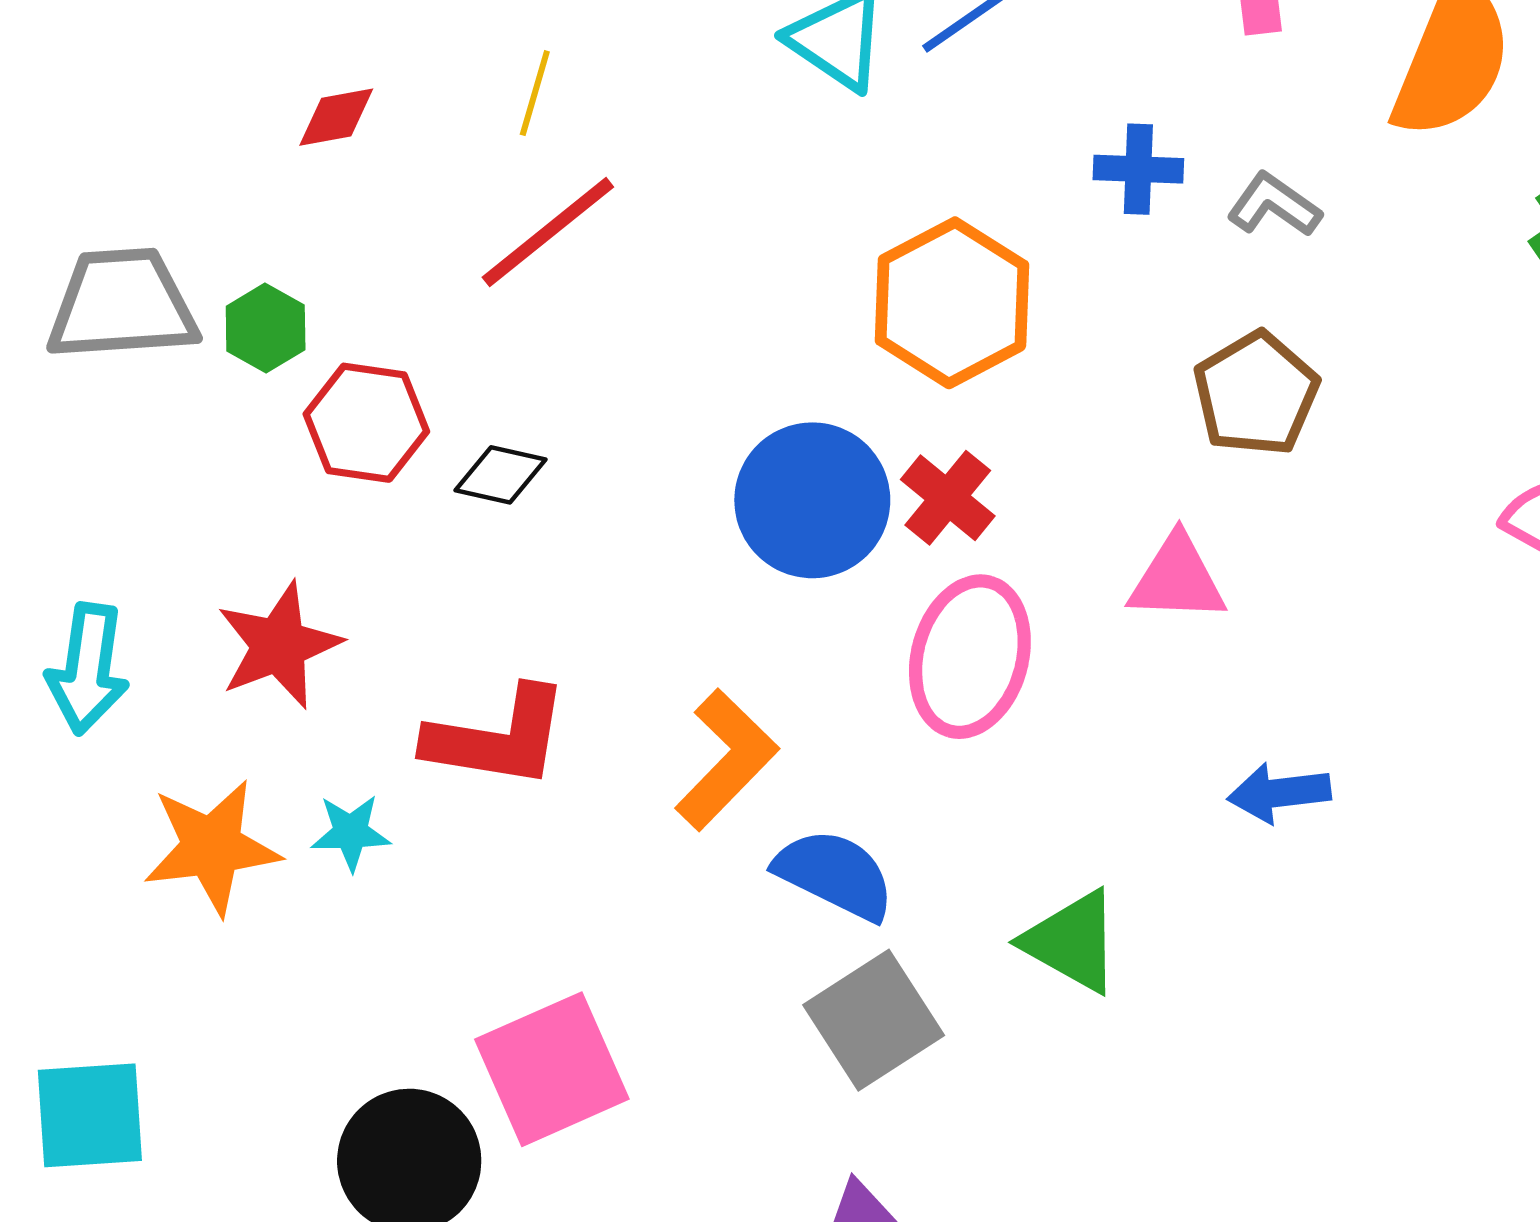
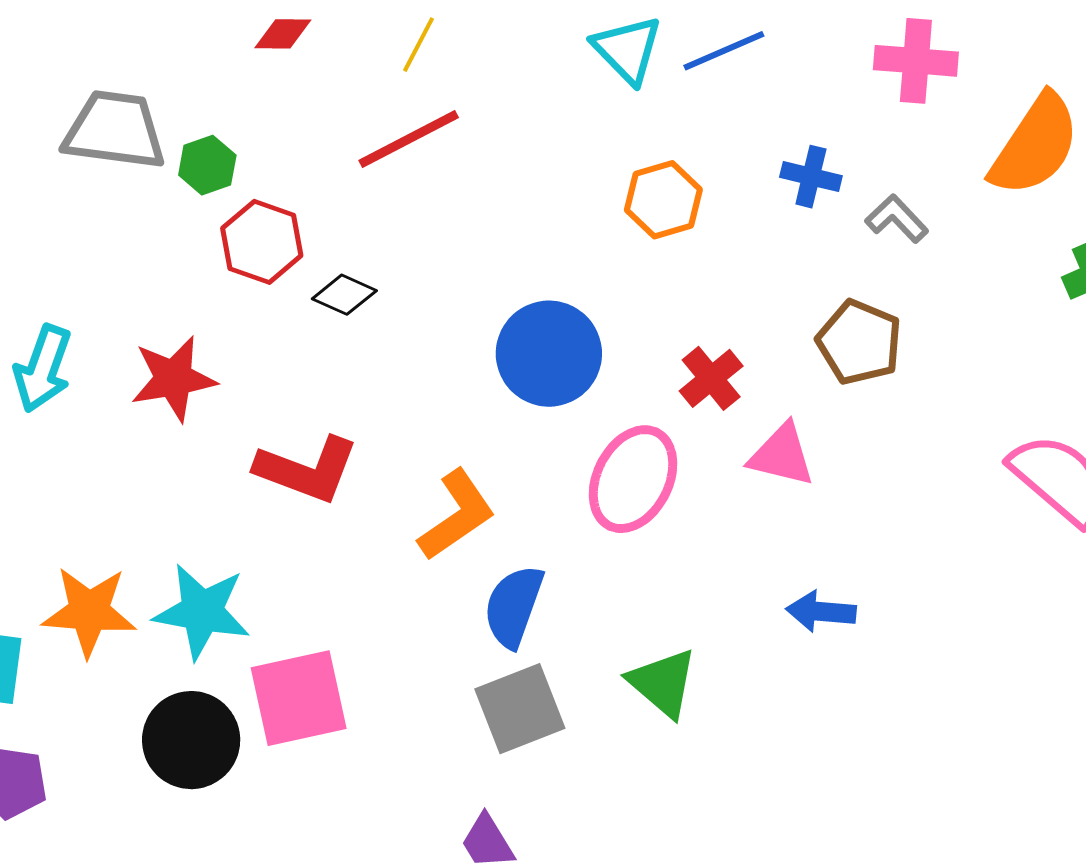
orange hexagon: (952, 303) -> (663, 200), moved, size x0.7
brown pentagon: (1256, 394) -> (859, 342), turned -30
red cross: (948, 498) -> (711, 378), moved
cyan star: (351, 832) -> (202, 611), moved, size x1.8
orange star: (212, 847) -> (89, 611), moved
blue semicircle: (835, 874) -> (514, 606), turned -108

